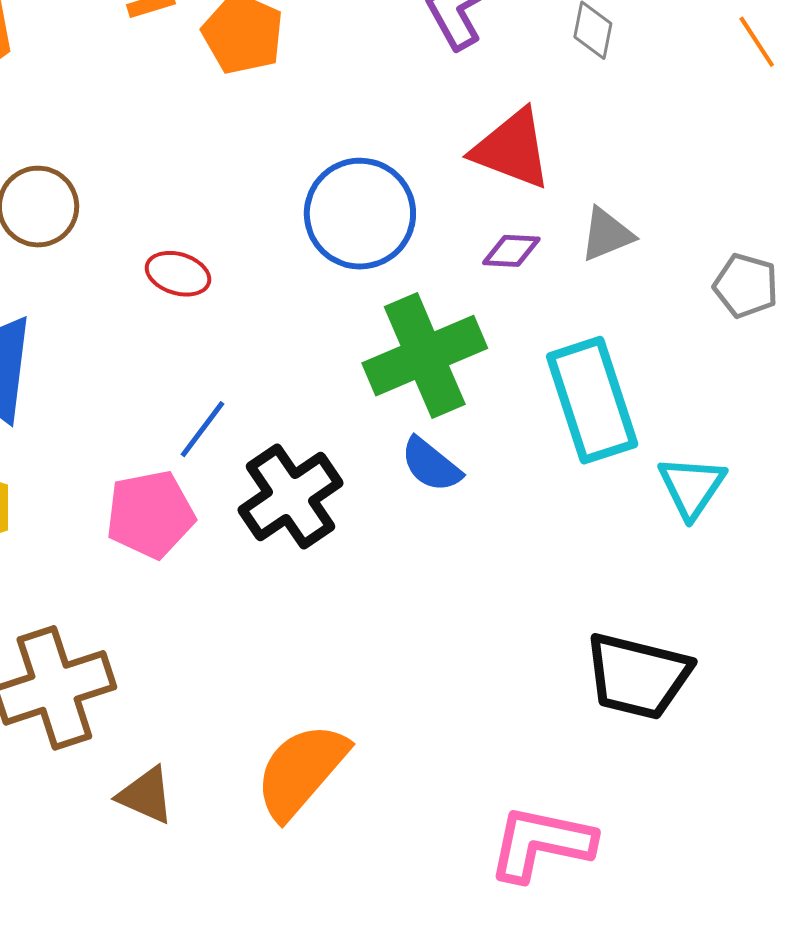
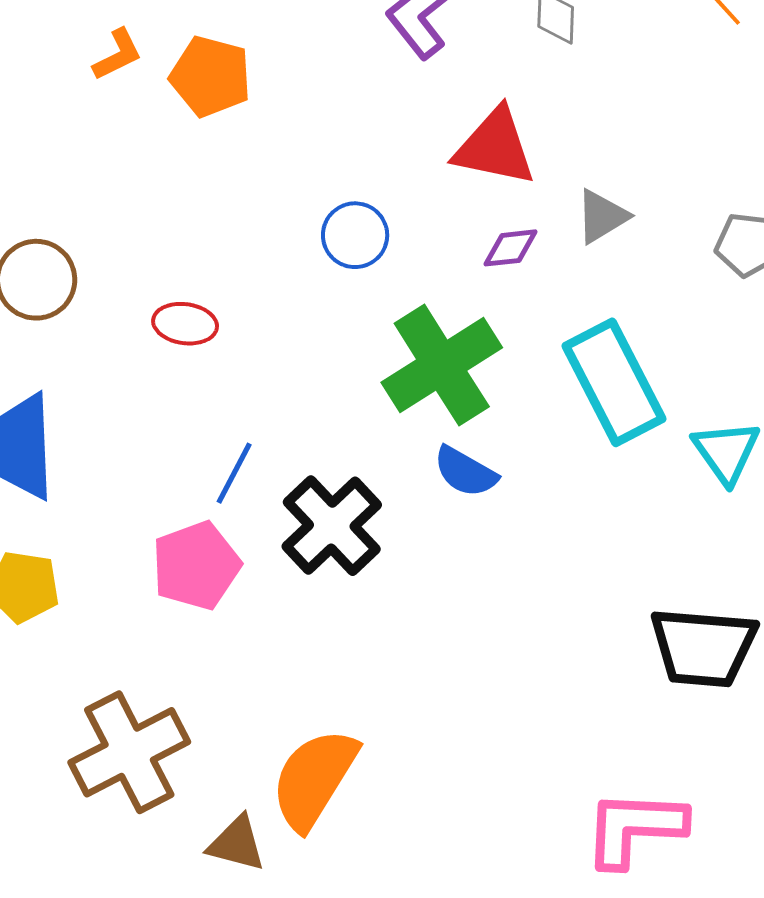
blue circle: (360, 214) -> (355, 235), size x0.6
orange semicircle: (301, 771) -> (314, 779), moved

